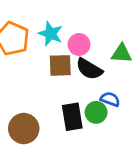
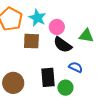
brown square: (60, 65) -> (31, 41), moved
green circle: (96, 112) -> (65, 88), moved

